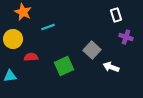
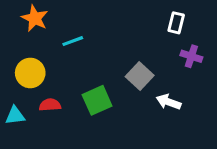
white rectangle: (116, 15) -> (176, 23), turned 32
yellow circle: (13, 39) -> (30, 73), moved
red semicircle: (31, 57) -> (50, 105), moved

